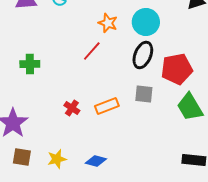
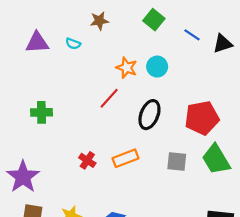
cyan circle: (146, 22) -> (157, 67), moved, size x0.7
black ellipse: (143, 55) -> (149, 115), moved
gray square: (144, 94) -> (177, 161), moved

